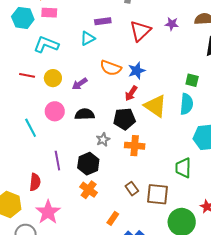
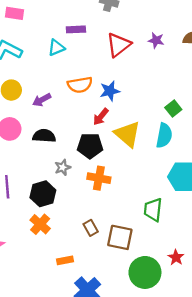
orange semicircle: (111, 68) -> (80, 85), turned -35
green square: (192, 80) -> (173, 109), turned 32
orange rectangle: (113, 218) -> (65, 260), turned 40

